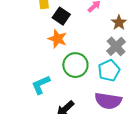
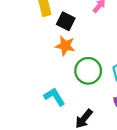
cyan L-shape: (41, 85) -> (54, 97), turned 90

